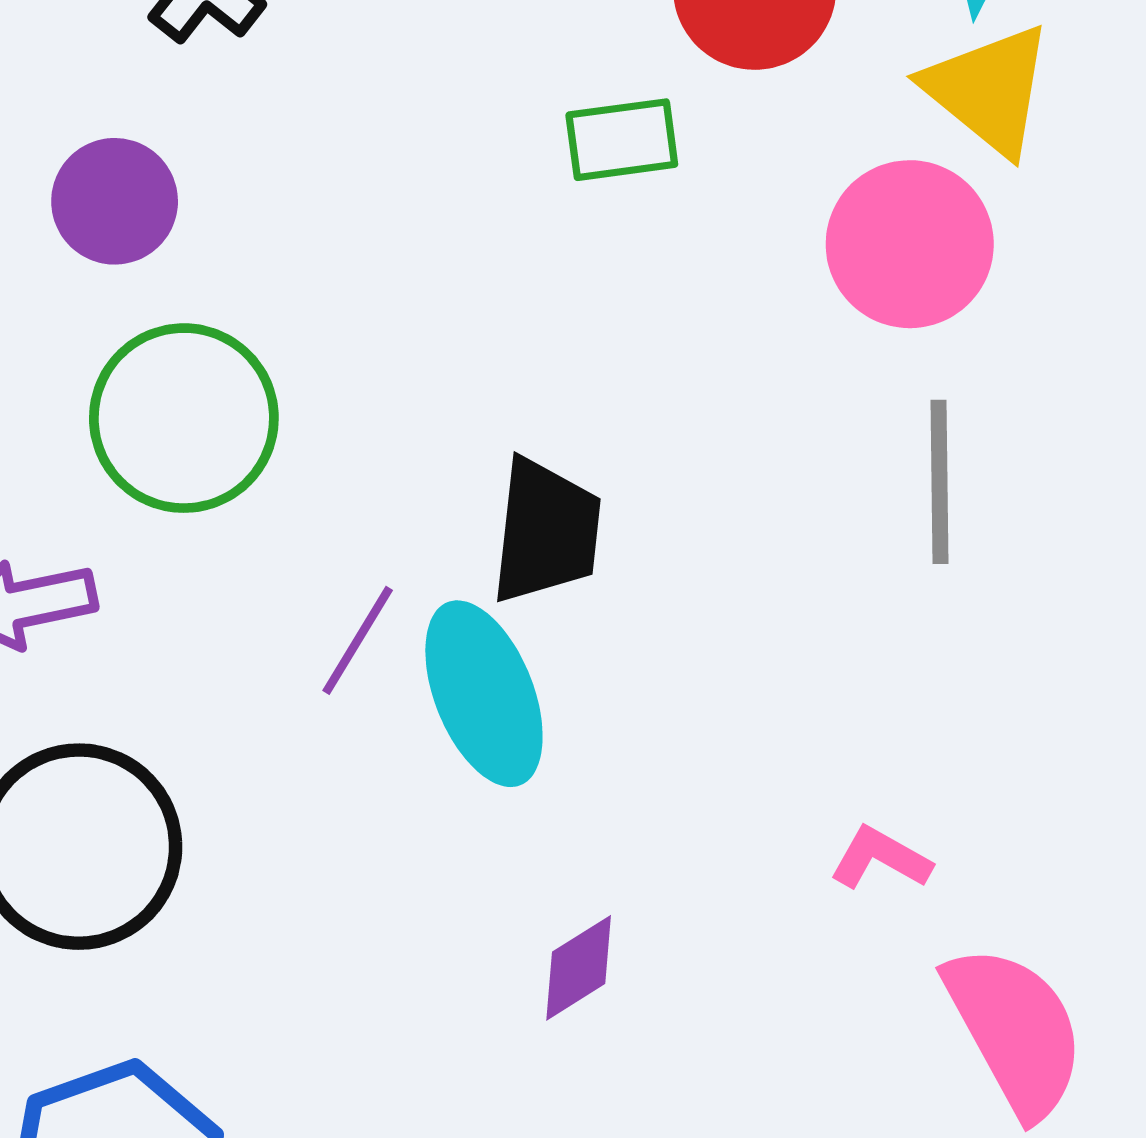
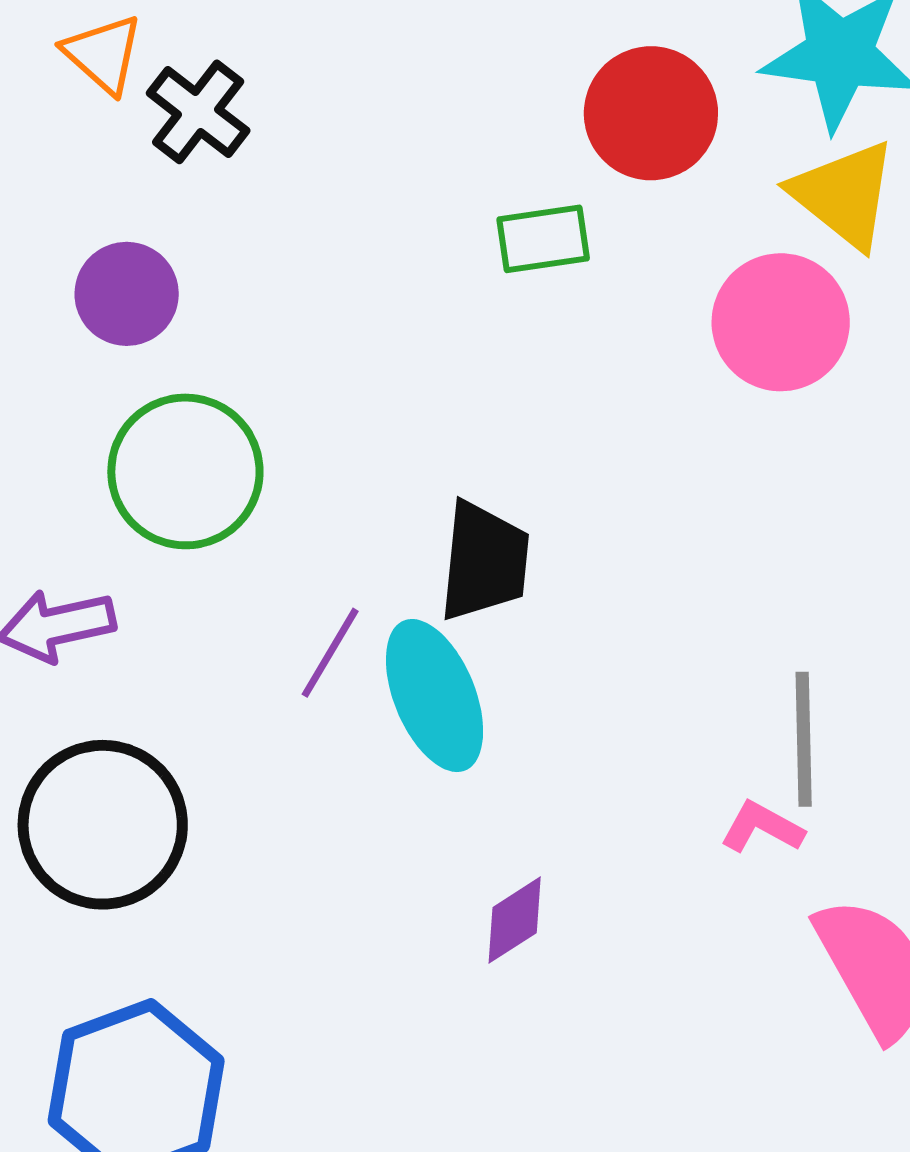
gray line: (940, 482) -> (804, 739), moved

